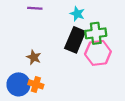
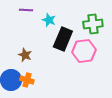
cyan star: (77, 14) -> (49, 20), moved
green cross: (96, 33) -> (93, 24), moved

